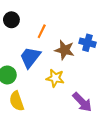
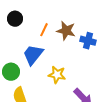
brown star: (65, 50) -> (66, 31), moved

